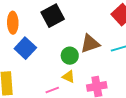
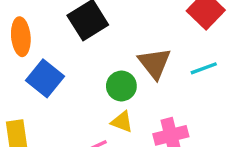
brown triangle: (90, 44) -> (155, 63), turned -45

